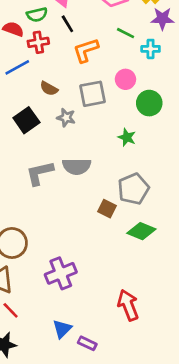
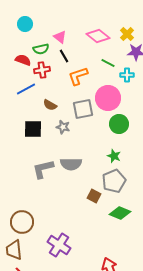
pink circle: (125, 79) -> (108, 98), size x1.6
green circle: (149, 103) -> (119, 124), moved
black square: (26, 120) -> (33, 129), turned 36
green star: (127, 137) -> (114, 156), moved
purple cross: (61, 273) -> (59, 245), turned -35

